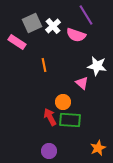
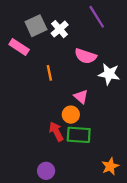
pink semicircle: (76, 35) -> (85, 56), moved
pink triangle: (82, 83) -> (81, 97), moved
purple circle: (49, 151) -> (46, 171), moved

